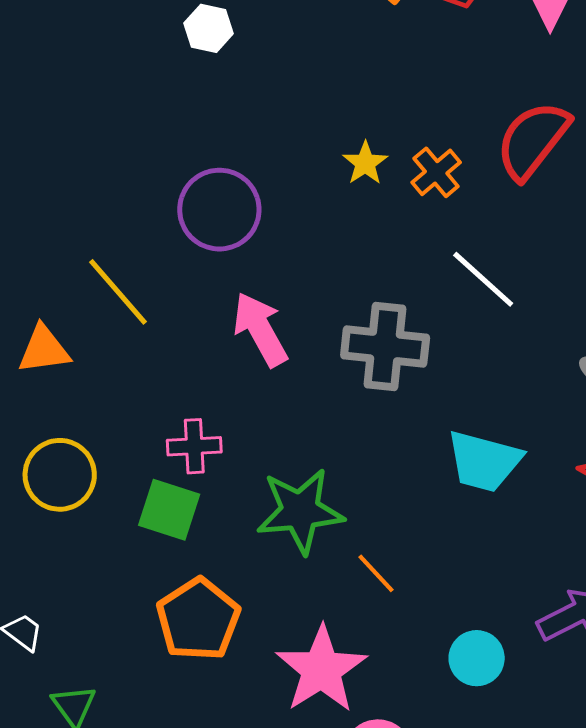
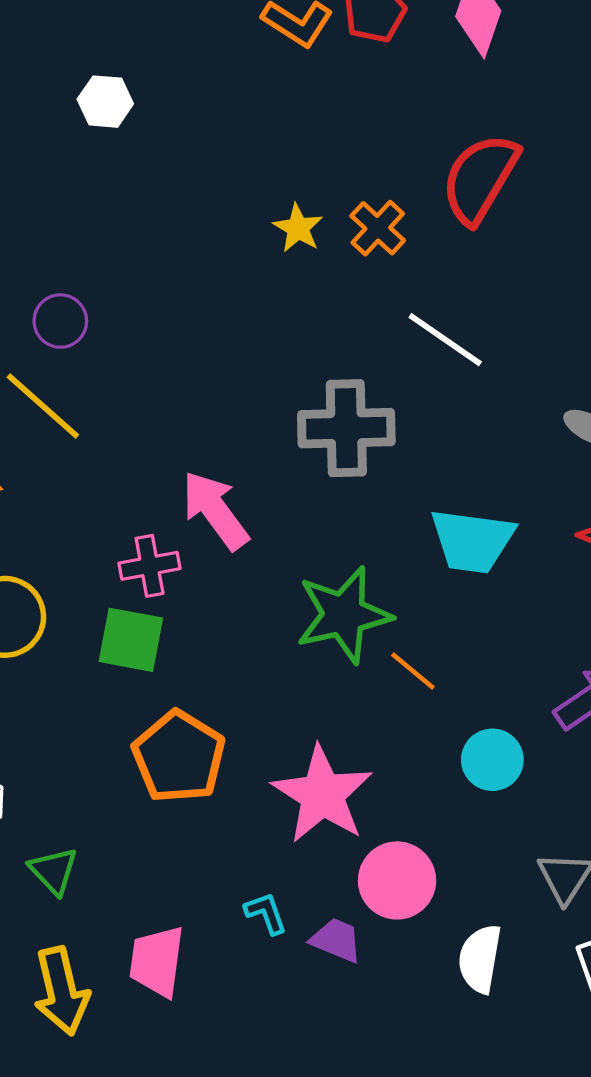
purple circle: (219, 210) -> (60, 321), moved, size x0.6
pink arrow: (260, 329) -> (215, 510), moved
green star: (300, 511) -> (344, 615), moved
orange line: (376, 573) -> (413, 671), moved

